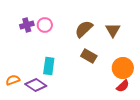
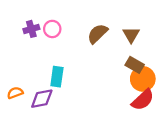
brown rectangle: (89, 56) -> (135, 65), moved
purple diamond: (36, 85) -> (42, 99), turned -45
red semicircle: (123, 86) -> (143, 100), size x1.5

